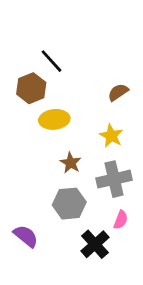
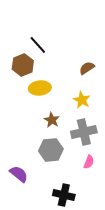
black cross: (95, 244) -> (64, 195), moved, turned -35

